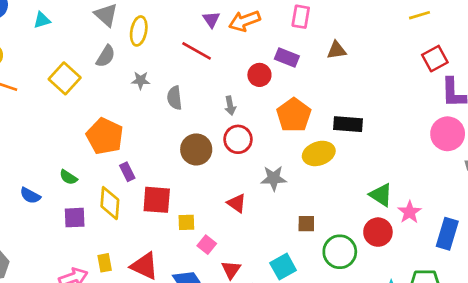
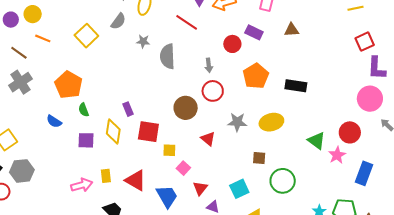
gray semicircle: (174, 98) -> (168, 56), size x1.4
orange pentagon: (105, 136) -> (68, 85), moved
brown circle: (196, 149) -> (186, 108), moved
yellow ellipse: (319, 153) -> (271, 122), moved
green semicircle: (68, 177) -> (84, 110), turned 32
red circle: (378, 232) -> (350, 132), moved

